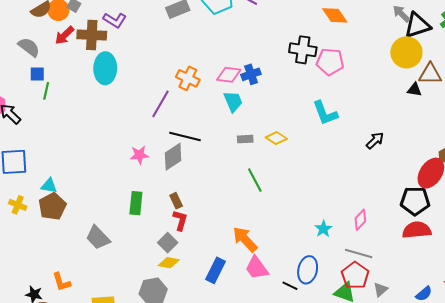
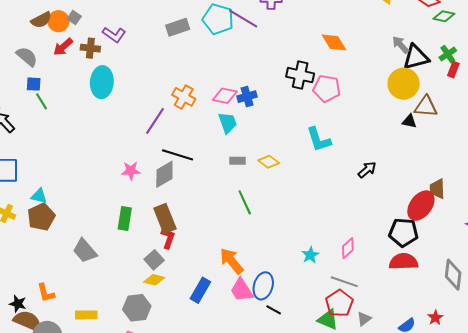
brown cross: (92, 35) -> (90, 48), size x0.7
green line: (46, 91) -> (41, 101), turned -48
brown rectangle: (176, 201) -> (165, 218), size x1.8
blue ellipse: (308, 270) -> (263, 286), moved

